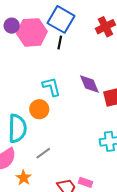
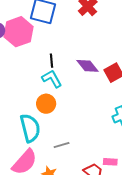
black line: (60, 42) -> (52, 61), moved
gray line: (43, 153) -> (62, 145), turned 35

